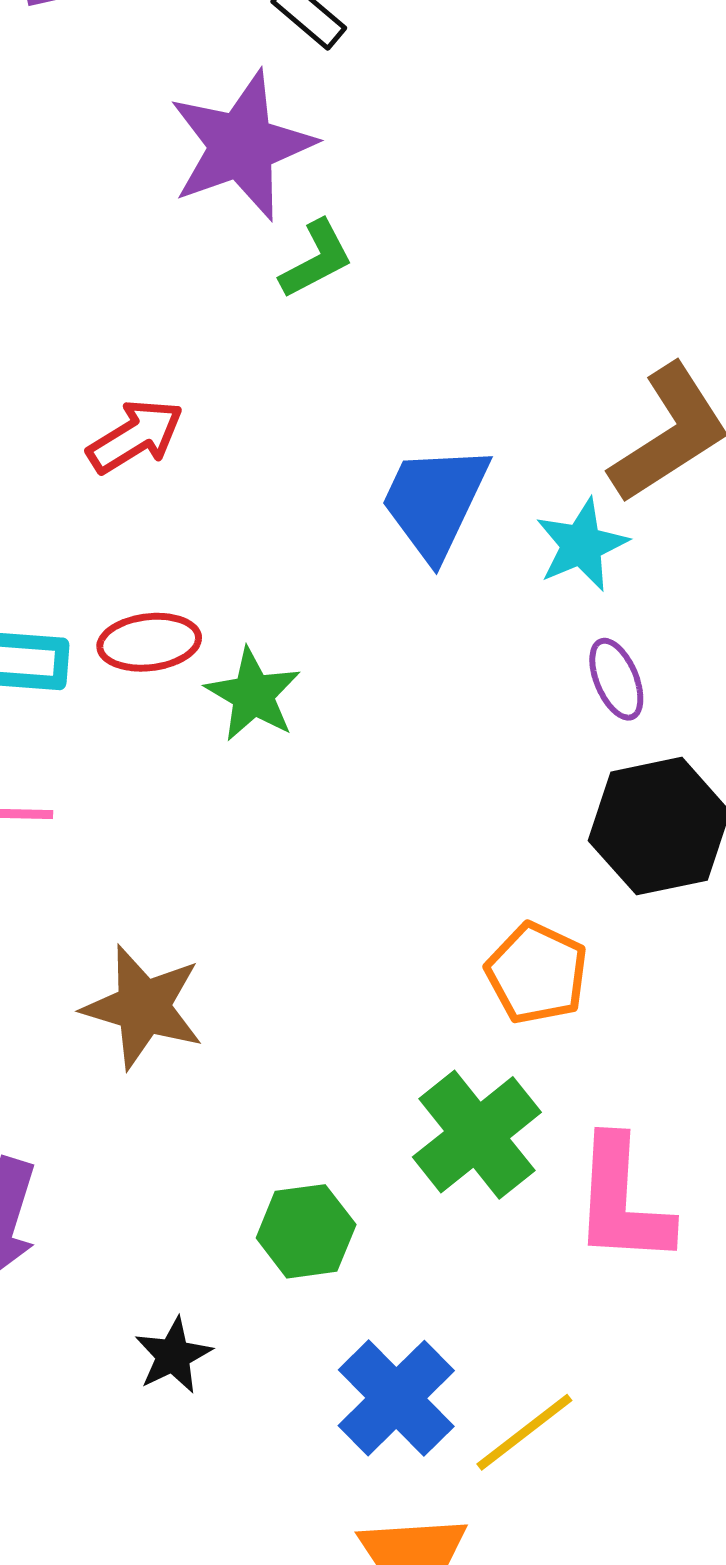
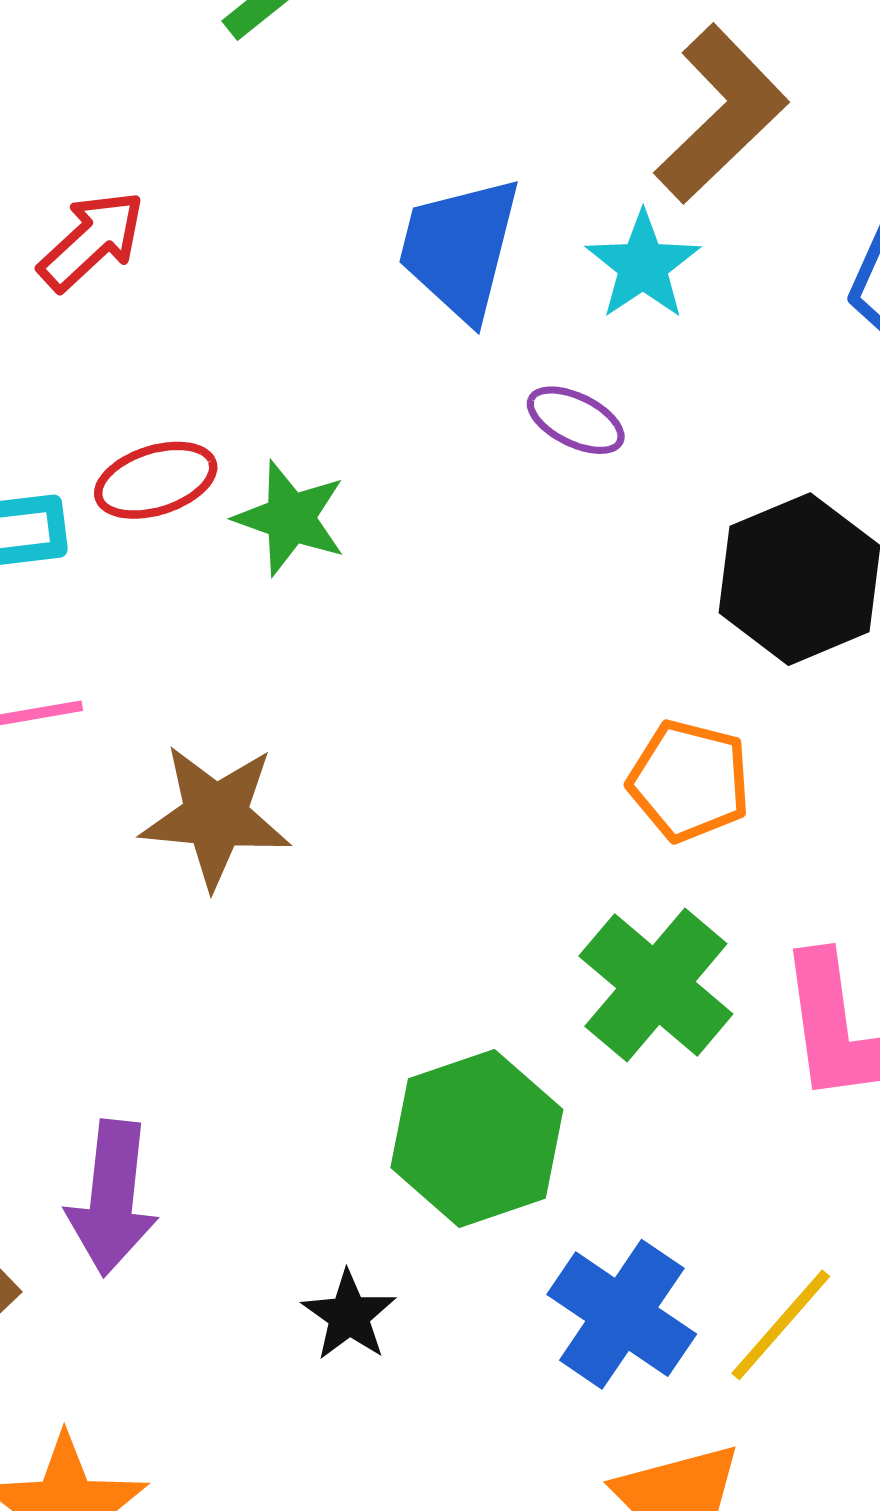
purple ellipse: (616, 679) -> (576, 420), moved, turned -30
brown star: (143, 1007) -> (216, 816), moved
green hexagon: (306, 1231) -> (477, 1138), size x1.5

